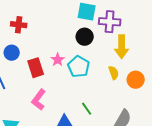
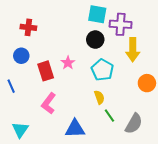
cyan pentagon: (79, 67) -> (102, 70), moved
yellow semicircle: (114, 73) -> (99, 97), moved
green line: (87, 109) -> (109, 116), moved

